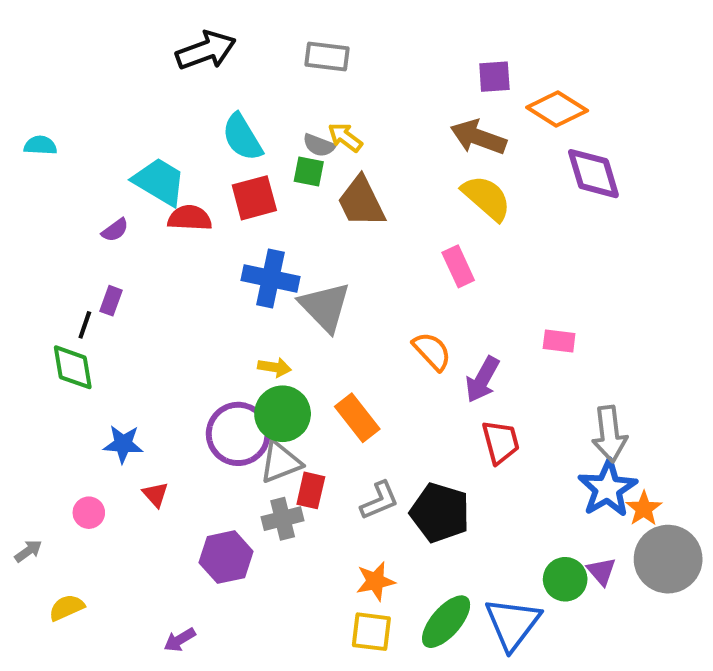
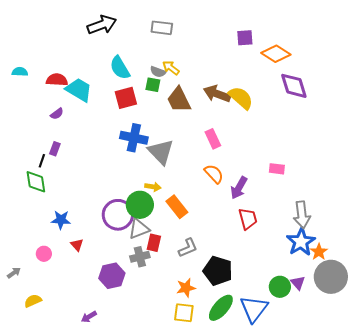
brown arrow: (478, 137) -> (217, 94), moved
red semicircle: (190, 218) -> (57, 80), moved
pink rectangle: (458, 266) -> (213, 139), moved
yellow arrow: (274, 367) -> (153, 187), moved
black pentagon: (440, 513) -> (218, 271), moved

